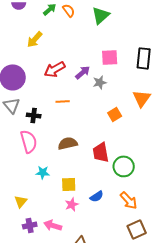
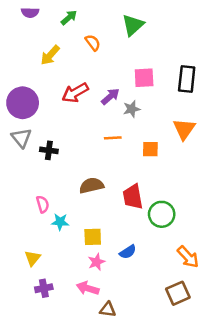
orange semicircle: (69, 10) -> (93, 43), moved
orange line: (63, 101) -> (113, 138), moved
orange square: (115, 114) -> (150, 149), turned 32
pink semicircle: (29, 141) -> (43, 204), moved, size x0.6
orange arrow: (129, 200) -> (188, 257), moved
pink arrow: (53, 225) -> (88, 288), moved

